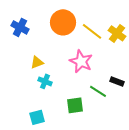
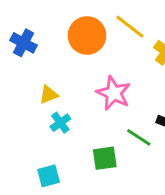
yellow line: (92, 31) -> (130, 27), moved
cyan cross: (45, 81) -> (60, 123), turned 32

